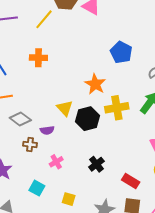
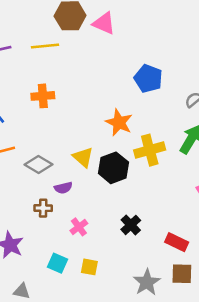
yellow line: (44, 19) -> (45, 46), turned 50
gray diamond: (20, 119) -> (39, 165), moved
yellow square: (69, 199) -> (89, 267), moved

